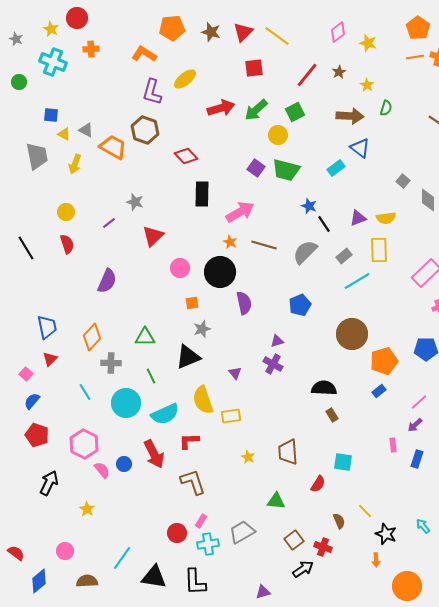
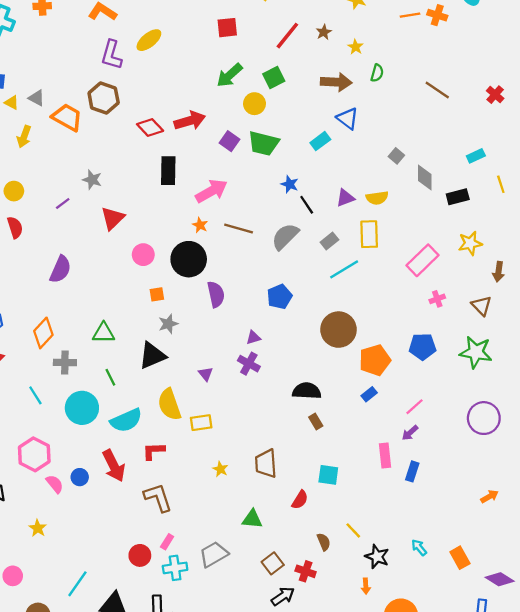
red arrow: (221, 108) -> (190, 121), moved
pink rectangle: (393, 445) -> (385, 456), size x1.5

